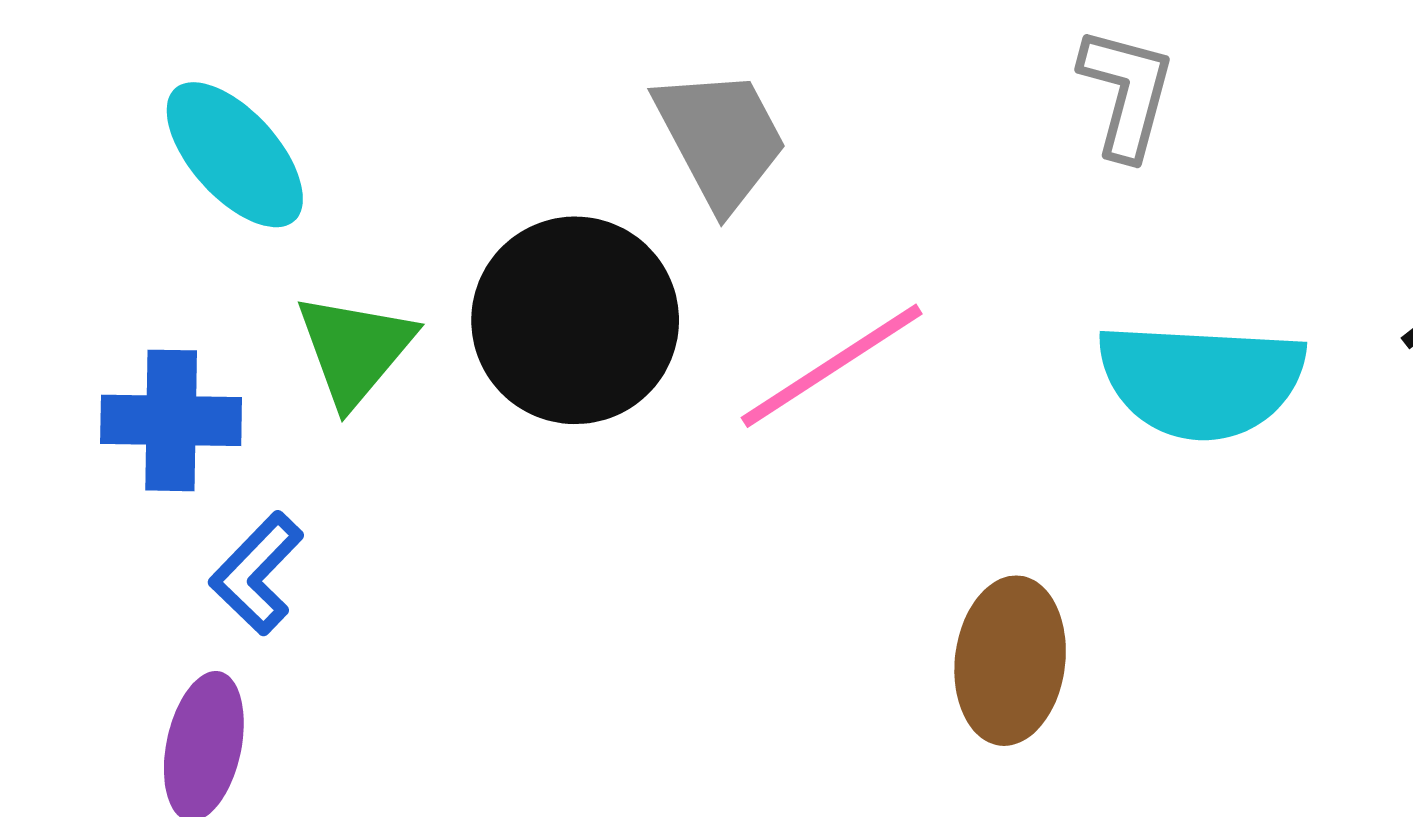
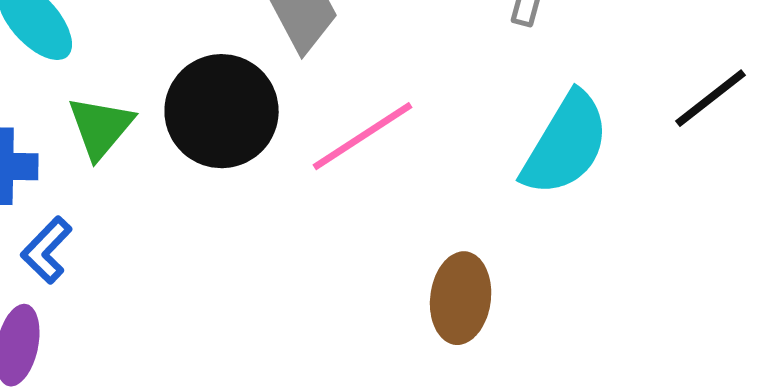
cyan semicircle: (1201, 380) -> (566, 144), turned -62

